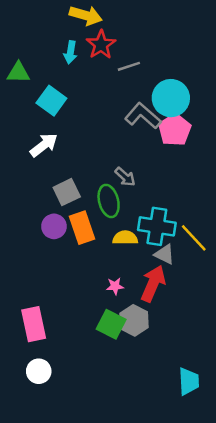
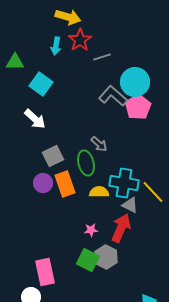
white arrow: (44, 145) -> (35, 119), turned 80
pink rectangle: (34, 324) -> (45, 272), moved

